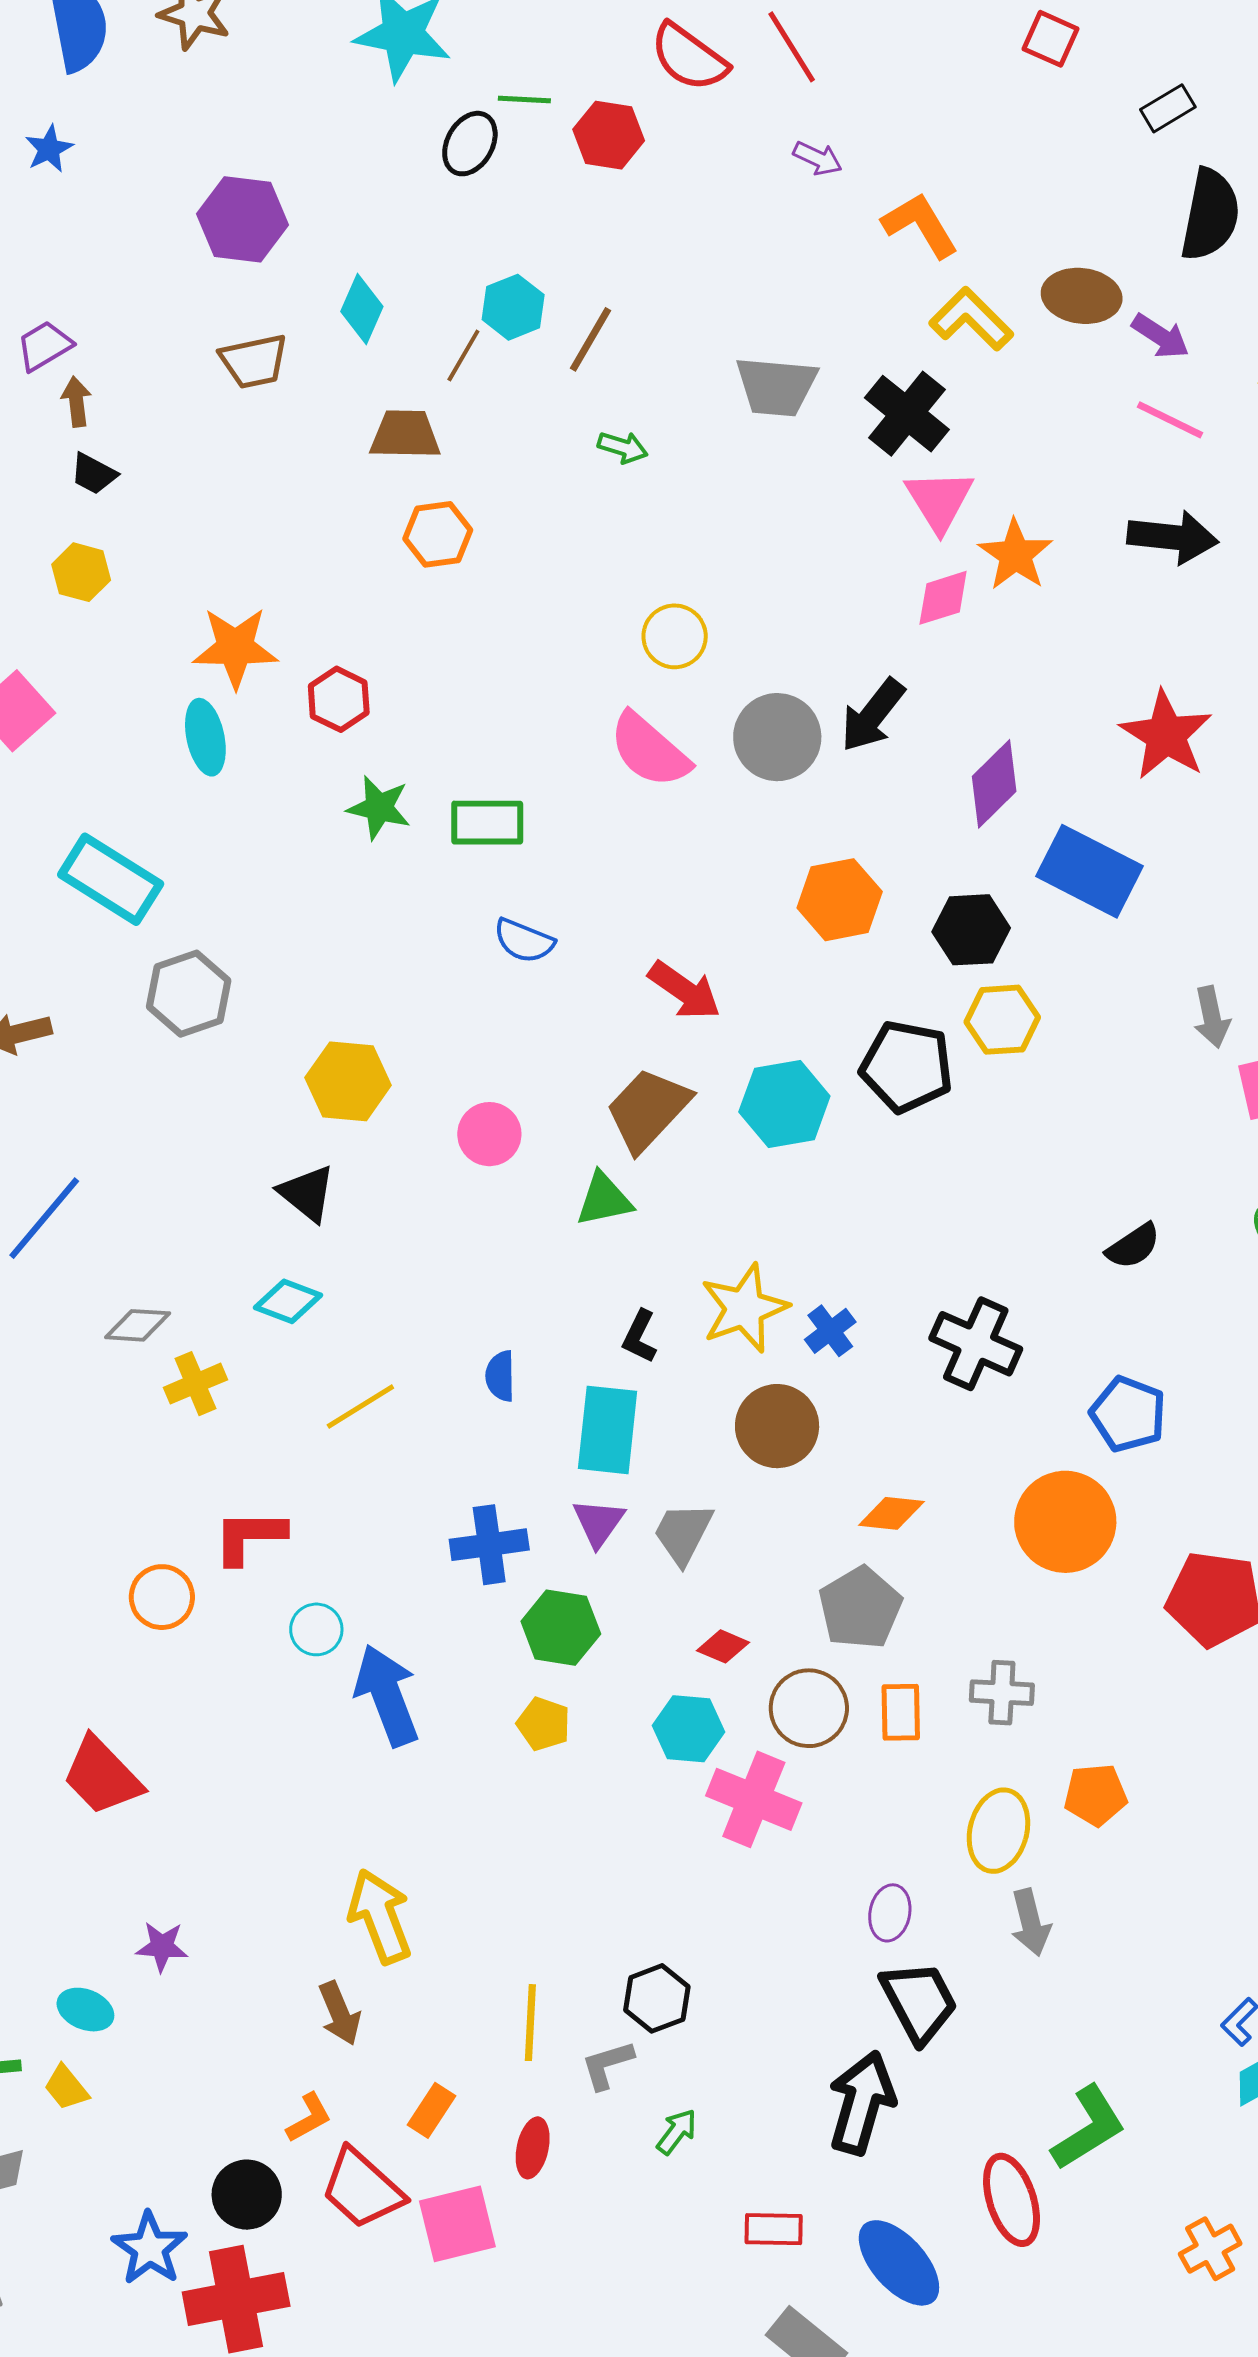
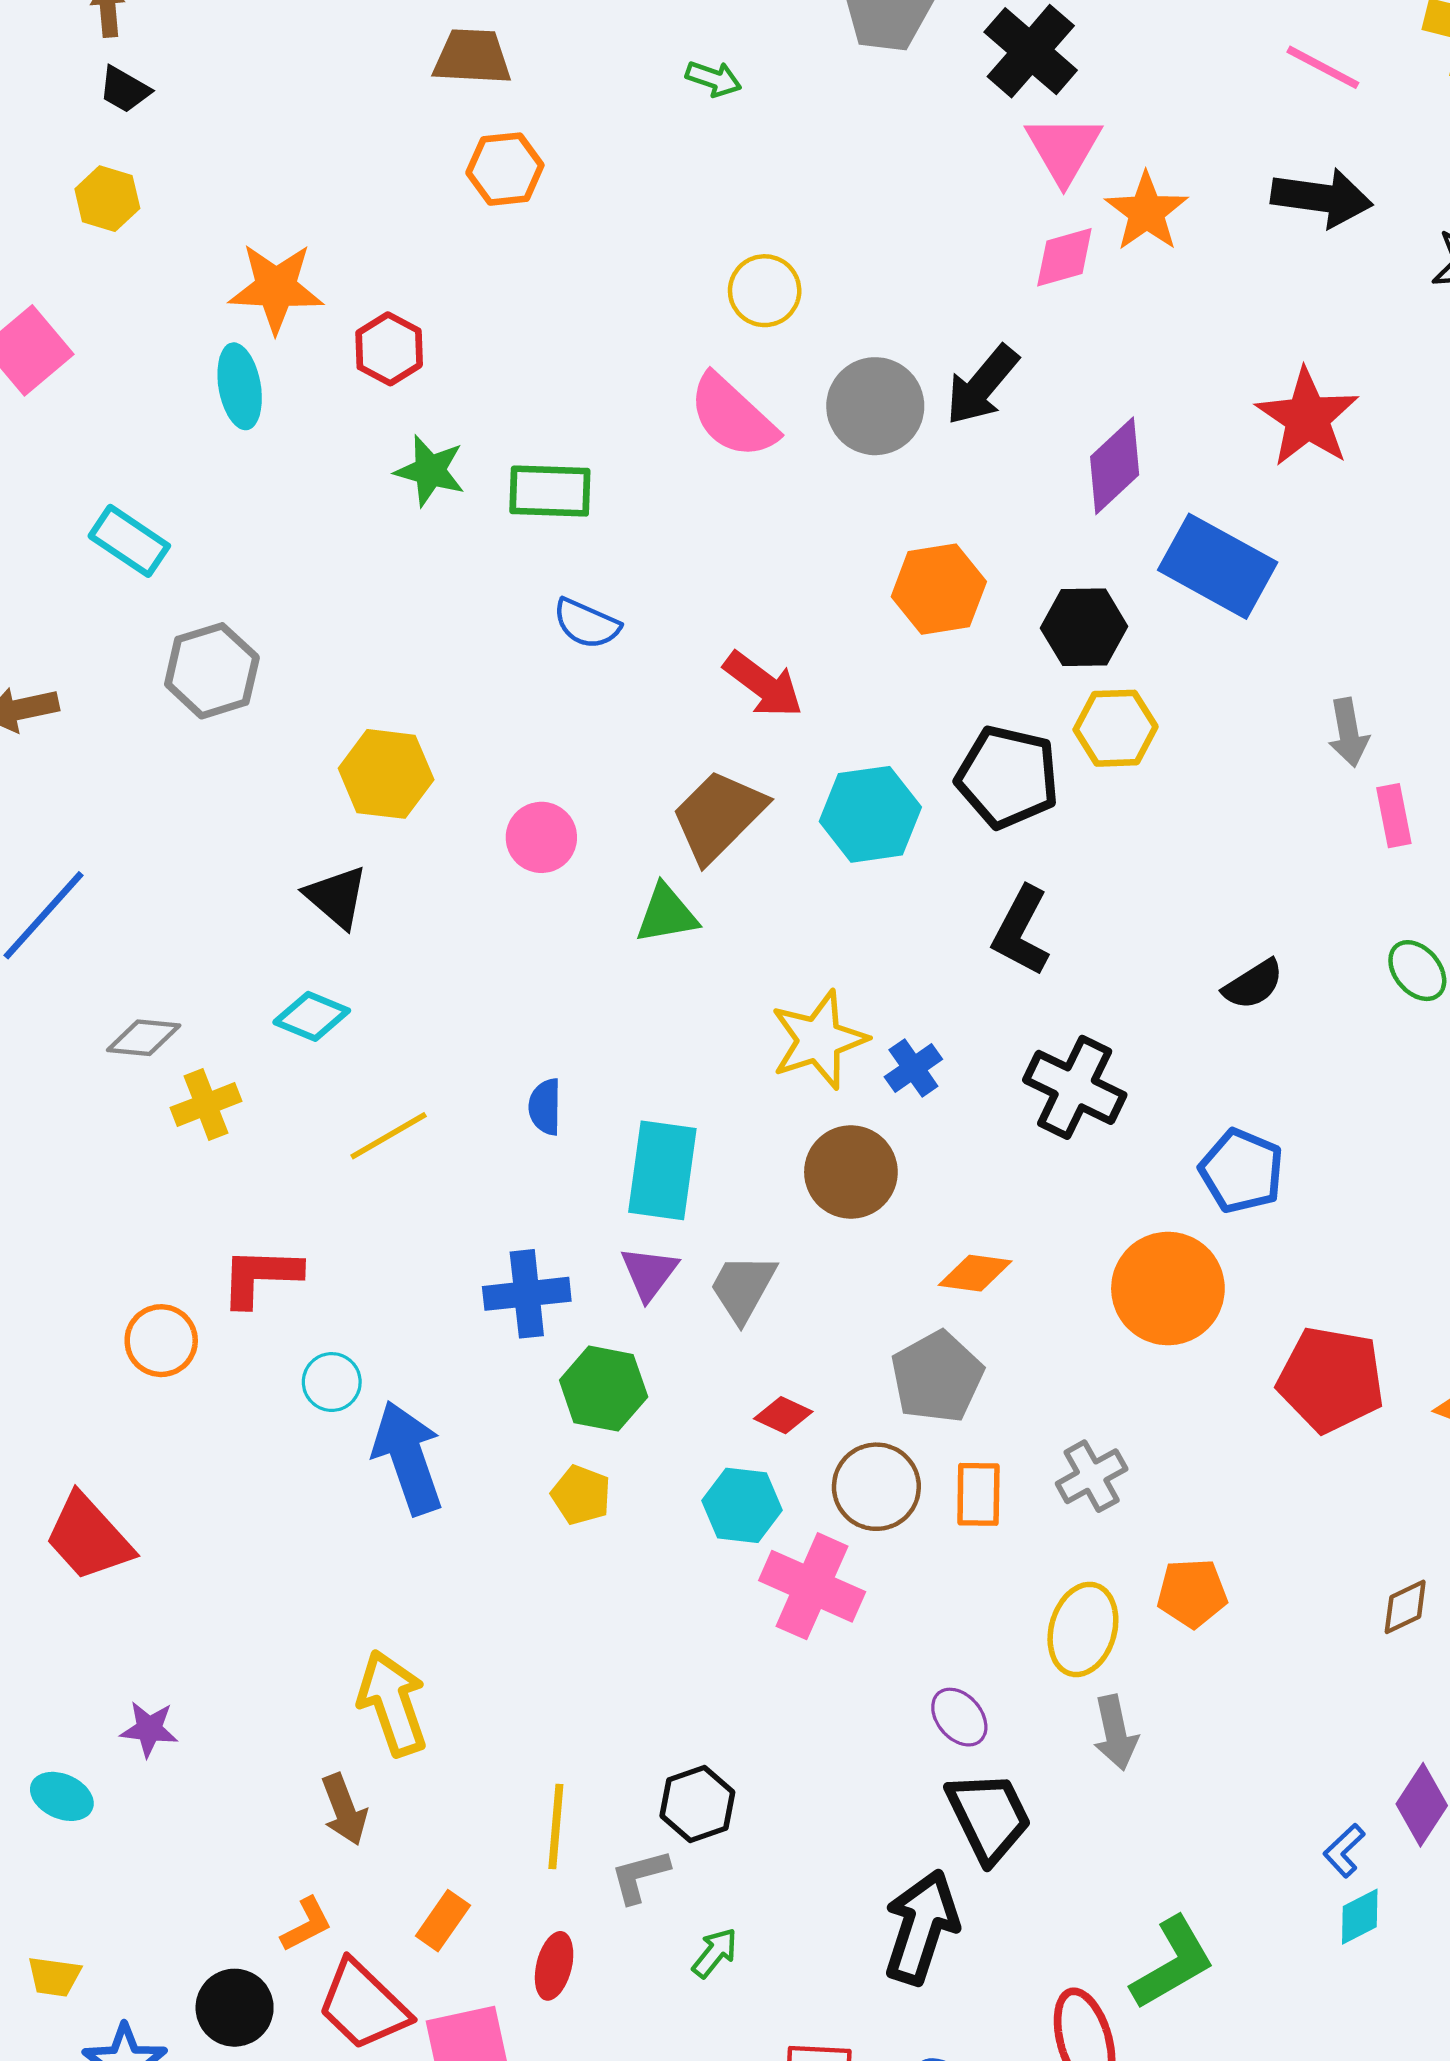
cyan rectangle: (111, 879) -> (129, 541), size x0.7
black L-shape: (640, 1337) -> (1021, 931), moved, size x1.5
gray cross: (1002, 1693) -> (1092, 1476), turned -34
purple ellipse: (890, 1913) -> (959, 1717), turned -54
yellow trapezoid: (66, 2088) -> (54, 1977), moved, turned -45

